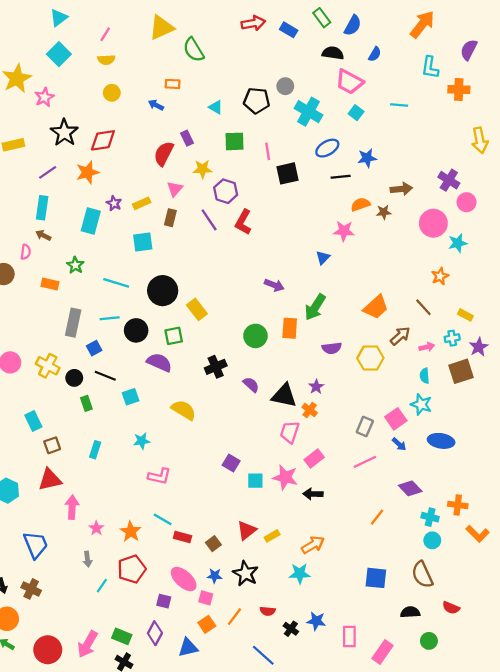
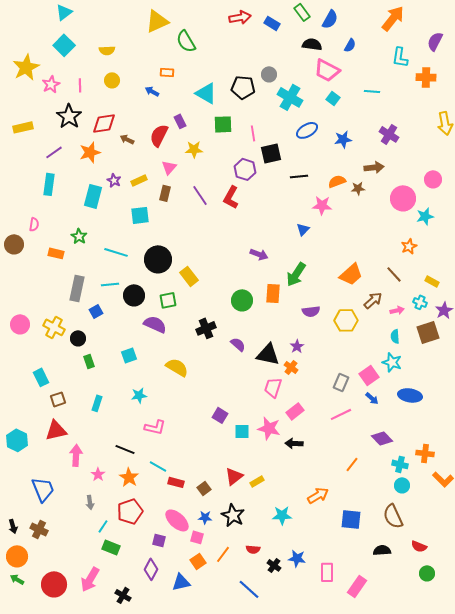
pink line: (105, 34) -> (80, 85), moved, turned -32
cyan triangle: (216, 107) -> (206, 93), size x1.6
black line: (341, 177) -> (299, 176), moved
purple cross: (449, 180) -> (389, 134), moved
purple hexagon: (226, 191) -> (245, 169), moved
brown arrow: (43, 235) -> (127, 139), moved
cyan cross: (452, 338) -> (420, 302), turned 32
black line: (105, 376) -> (125, 449), moved
orange arrow: (313, 545) -> (318, 495), moved
green rectangle: (122, 636) -> (111, 547), moved
green circle: (429, 641) -> (427, 573), moved

